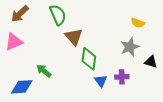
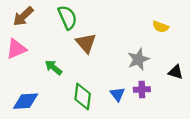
gray star: (130, 47) -> (138, 59), moved
green diamond: (89, 59) -> (83, 97), moved
green arrow: (44, 71) -> (53, 67), moved

